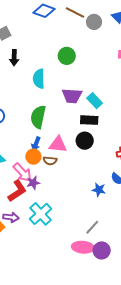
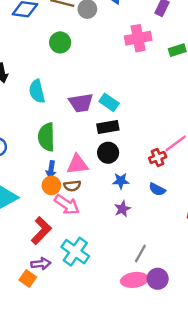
green circle: (67, 56) -> (60, 42), moved
pink arrow: (22, 172) -> (67, 205), moved
purple star: (33, 183) -> (122, 209), moved
blue star: (99, 190) -> (121, 181), moved

